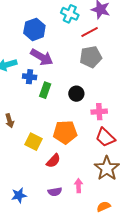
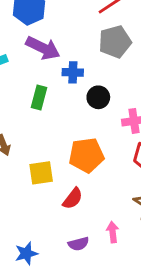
blue cross: (30, 77) -> (73, 72), moved
green rectangle: (45, 90) -> (39, 97), moved
yellow square: (34, 142) -> (41, 173), turned -30

